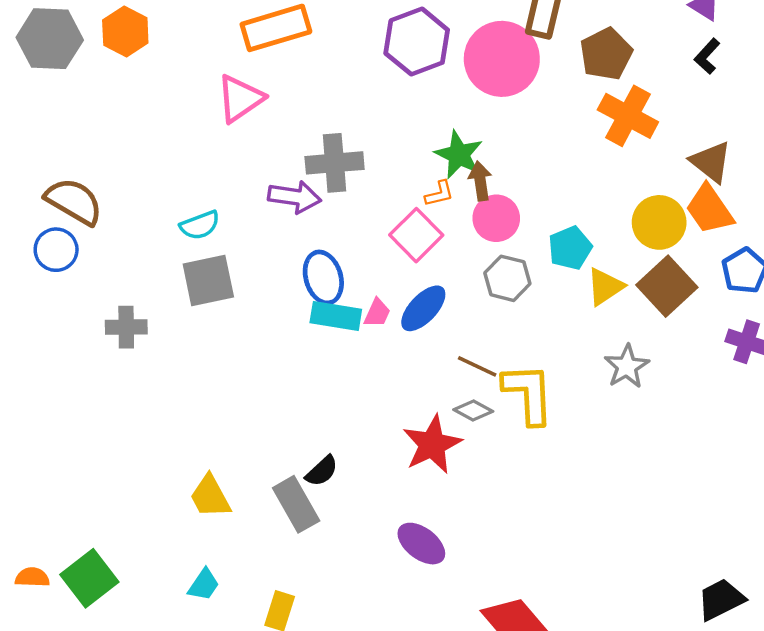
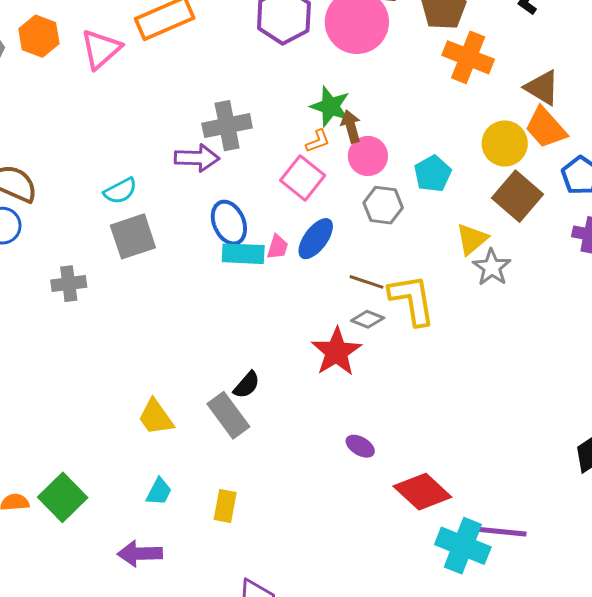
pink triangle: (240, 99) -> (101, 49), moved
yellow triangle: (605, 287) -> (472, 239), moved
purple ellipse: (421, 544) -> (360, 446), moved, size x0.7

